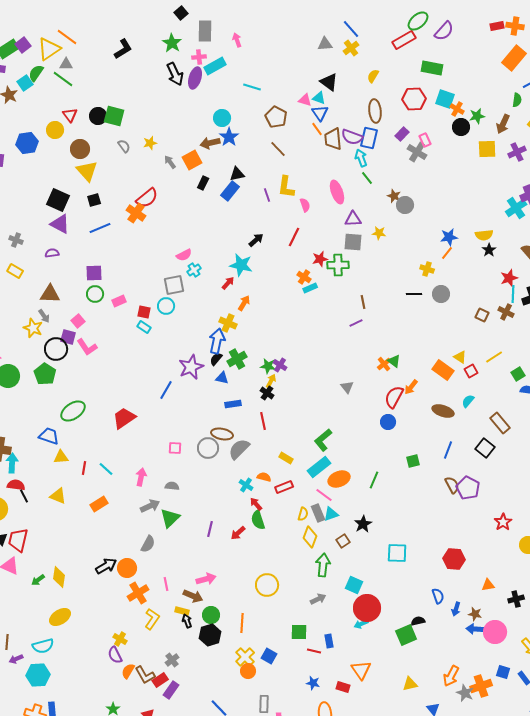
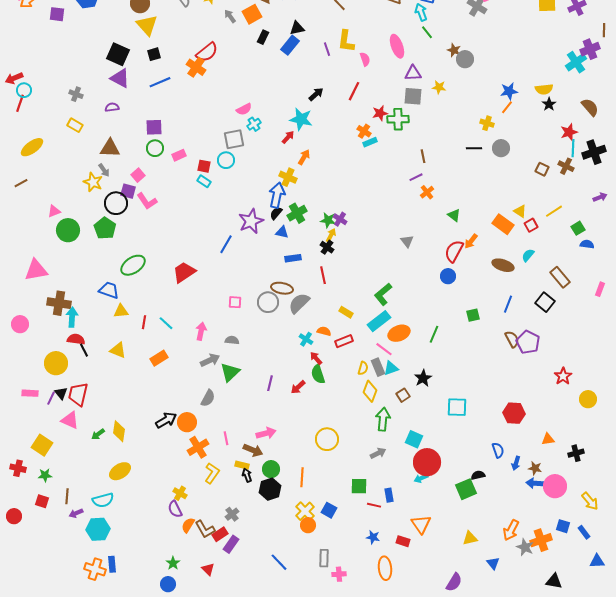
orange cross: (384, 364) -> (427, 192), moved

